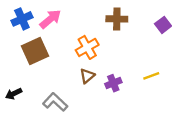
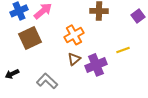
yellow line: (151, 76) -> (123, 50), moved
purple cross: (113, 83) -> (96, 65), size x1.5

